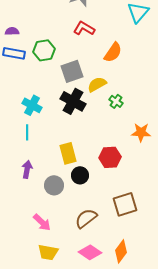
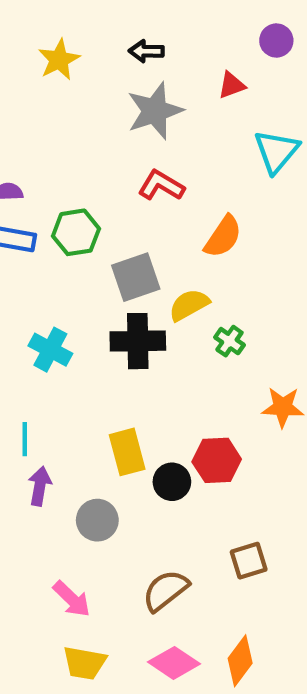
black cross: (73, 101) -> (138, 341), turned -30
cyan line: (27, 132) -> (25, 439), moved
black circle: (80, 175) -> (172, 482), moved
brown square: (125, 204) -> (249, 561), size x0.7

